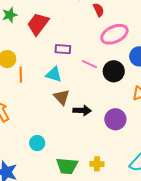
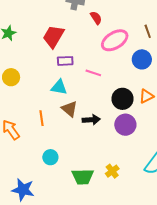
red trapezoid: (38, 24) -> (53, 36), moved
black circle: (114, 71) -> (122, 99), moved
orange line: (21, 75) -> (41, 118), moved
yellow cross: (97, 164) -> (112, 171), turned -32

